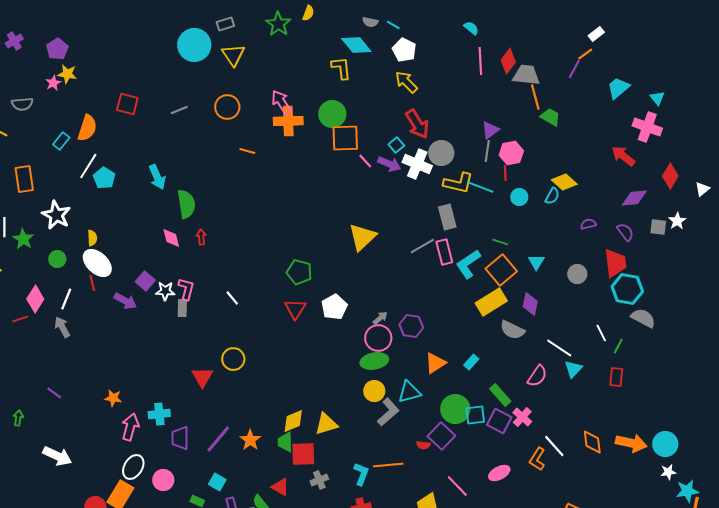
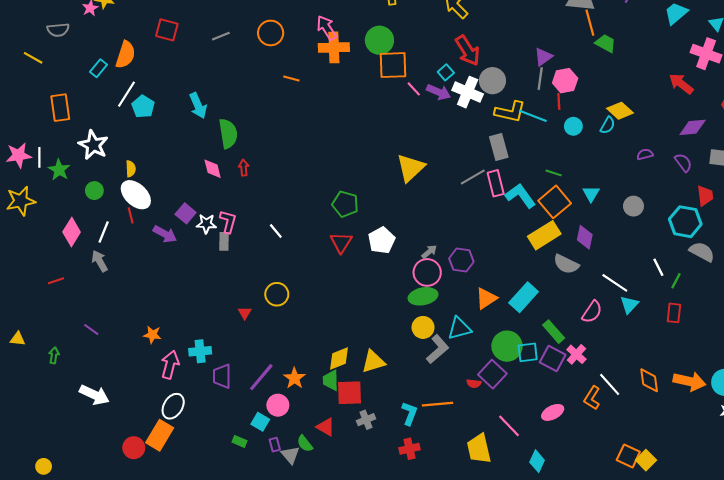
red trapezoid: (615, 263) -> (705, 196), moved, size x0.7
cyan L-shape: (468, 264) -> (520, 196), turned 88
red line: (20, 319) -> (56, 281), moved
cyan rectangle: (471, 362) -> (524, 297), size x1.8
red triangle: (202, 377) -> (245, 313), size x0.6
pink circle: (163, 480) -> (278, 405), moved

